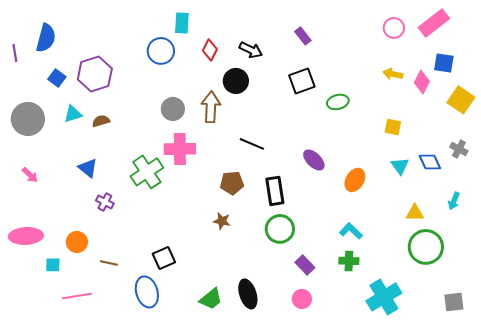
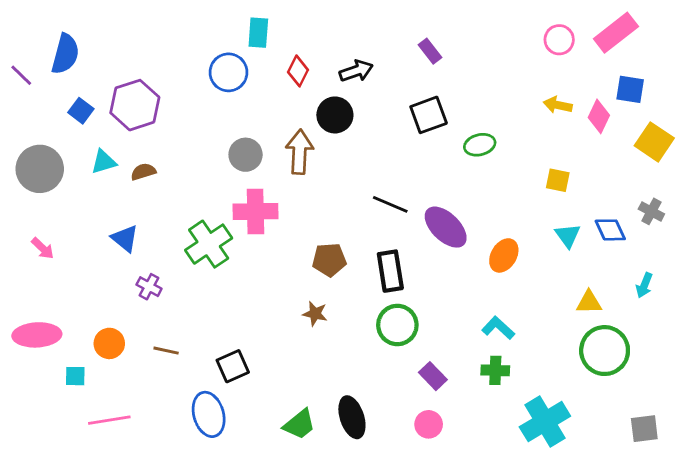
black arrow: (251, 50) -> (356, 71), turned -45
purple line: (15, 53) -> (21, 75), turned -36
black line: (252, 144) -> (390, 204), moved
purple ellipse: (314, 160) -> (446, 227), size x1.4
brown line: (109, 263) -> (166, 351), moved

